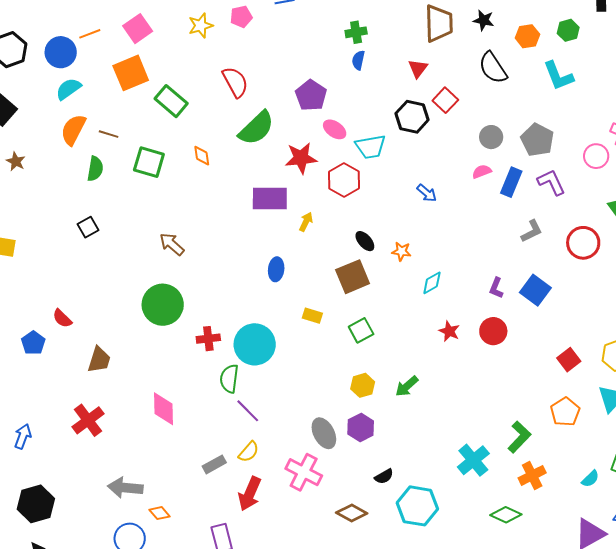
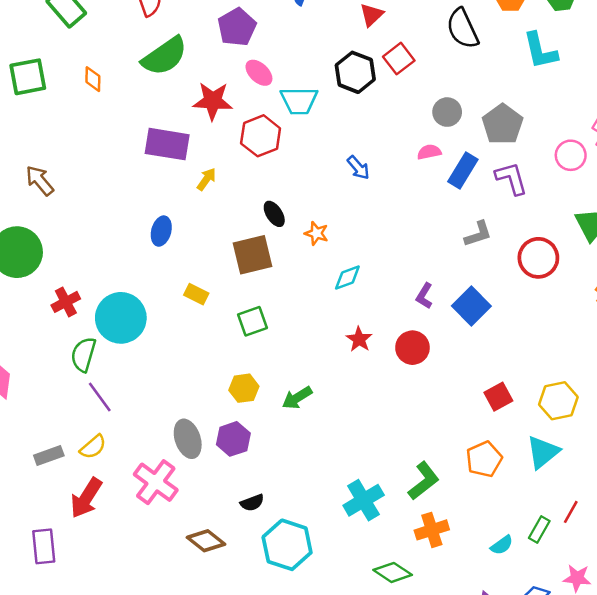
green square: (149, 162) -> (28, 77), turned -36
red cross: (208, 339) -> (66, 302), turned -30

